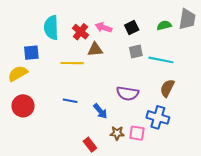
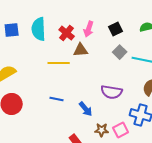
pink arrow: (103, 28) -> (89, 29), turned -91
gray square: (136, 52) -> (120, 52), turned -32
blue square: (31, 53) -> (12, 30), moved
pink square: (137, 133) -> (121, 130), turned -35

